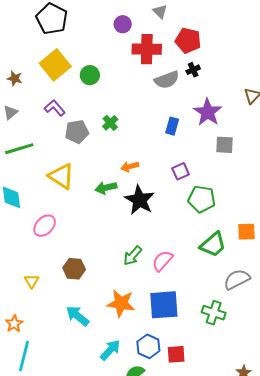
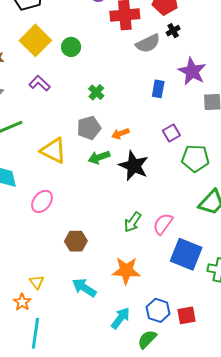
gray pentagon: (77, 132) -> (89, 128), moved
yellow triangle: (32, 281) -> (37, 282), moved
blue square: (164, 305) -> (186, 254), moved, turned 32

